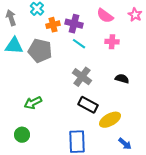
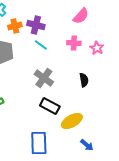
pink star: (135, 15) -> (97, 48), moved
pink semicircle: (105, 16) -> (81, 16), moved, turned -84
black semicircle: (122, 79) -> (84, 80), turned 64

